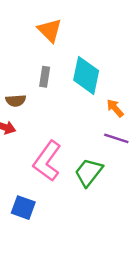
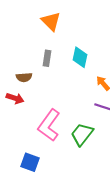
cyan diamond: (86, 75) -> (80, 57), size x0.7

